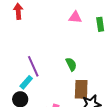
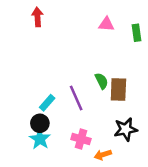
purple line: (33, 66) -> (76, 98), moved
brown rectangle: (81, 89) -> (118, 89), moved

